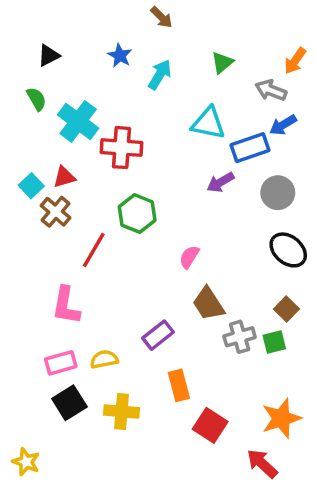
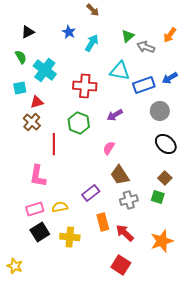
gray arrow: (271, 90) -> (146, 47), moved
blue arrow: (283, 125) -> (170, 78), moved
red cross: (122, 148) -> (85, 86), moved
purple arrow: (220, 182) -> (115, 115), moved
cyan square: (31, 186) -> (20, 88), moved, turned 32
red line: (94, 250) -> (54, 144), turned -30
gray cross: (240, 337) -> (129, 200), moved
green square: (274, 342) -> (158, 197), turned 32
red square: (210, 425) -> (121, 265), moved
red arrow: (262, 464) -> (125, 233), moved

